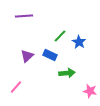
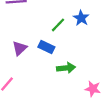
blue star: (79, 42) -> (81, 18), moved

